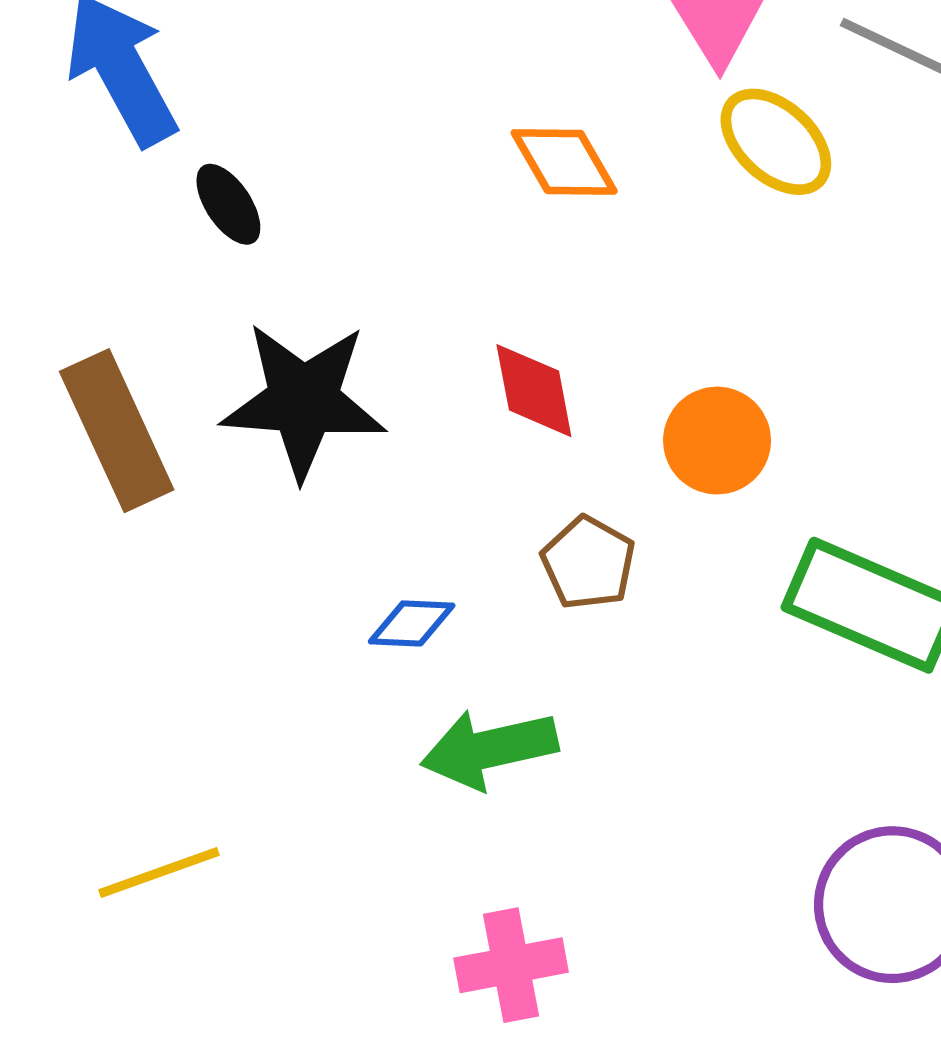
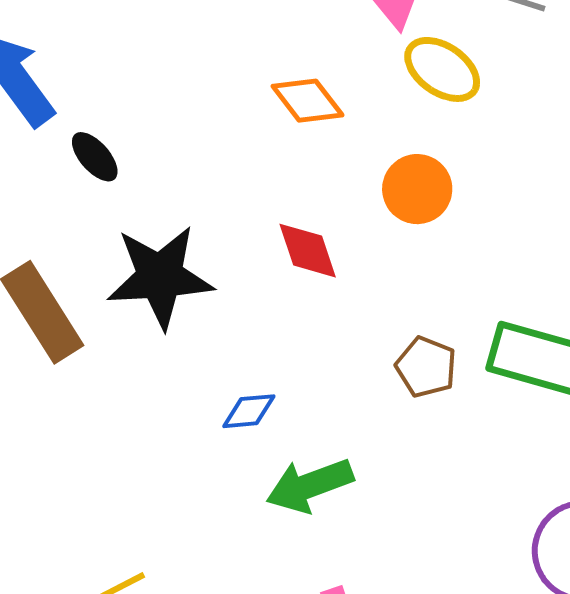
orange circle: (717, 441) -> (417, 189), moved
brown pentagon: (588, 563) -> (426, 367), moved

